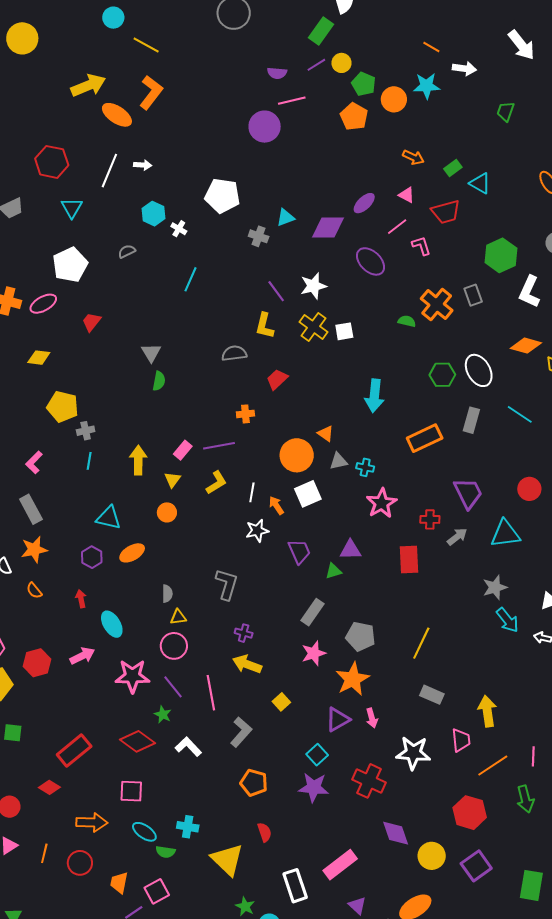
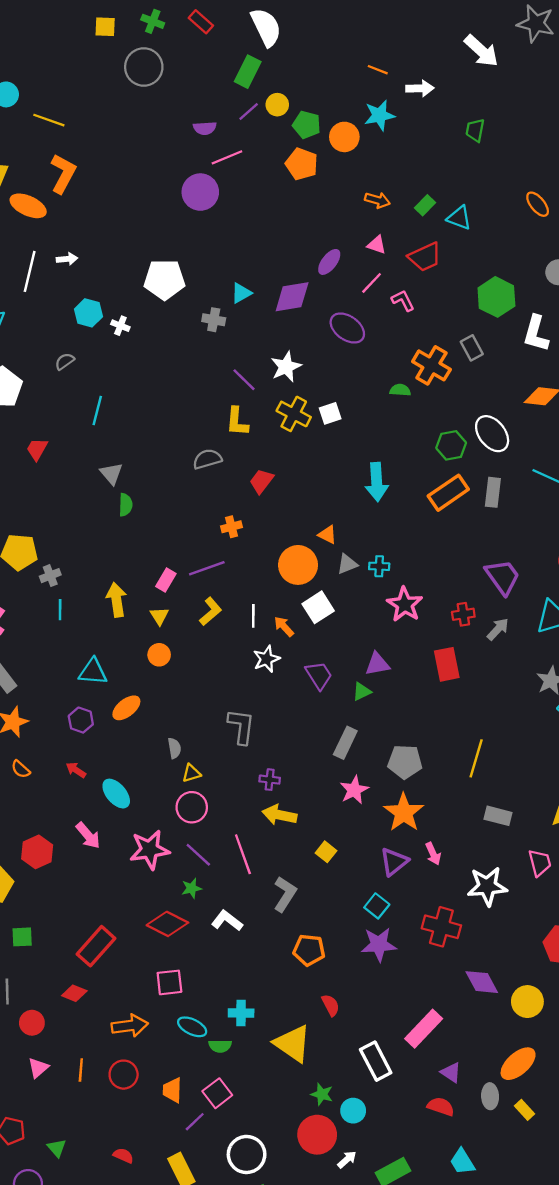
cyan line: (191, 279) -> (97, 411), moved
orange rectangle: (425, 438) -> (448, 493), moved
red arrow: (81, 599) -> (76, 770), turned -36
pink arrow: (82, 656) -> (88, 835), turned 85
green star: (163, 714) -> (192, 888), turned -30

